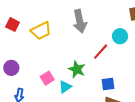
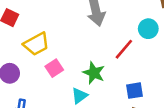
yellow trapezoid: (41, 31) -> (36, 44), moved
pink square: (47, 78) -> (54, 68), moved

